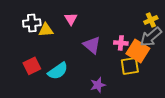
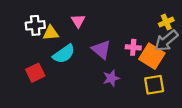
yellow square: (130, 66) -> (154, 85), moved
cyan semicircle: (58, 71) -> (64, 54), moved
purple star: (98, 85) -> (111, 78), moved

